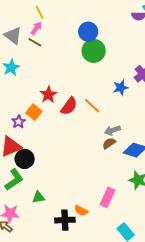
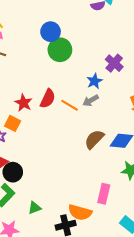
red semicircle: (69, 106) -> (48, 99), moved
gray arrow: (112, 130) -> (91, 100), moved
brown semicircle: (109, 143) -> (94, 139), size x1.5
orange semicircle: (81, 211) -> (80, 212), size x1.6

